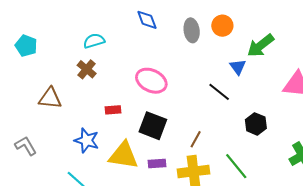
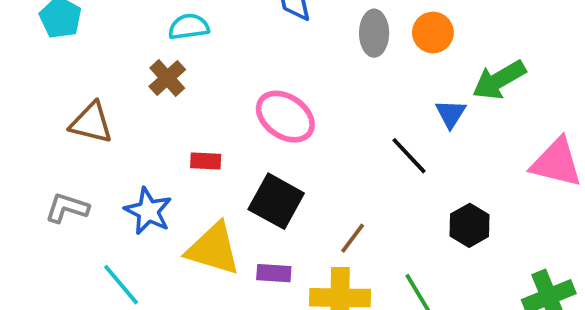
gray L-shape: (26, 146) -> (67, 208), moved, turned -50

